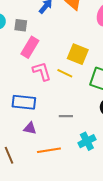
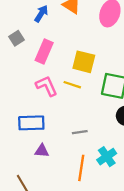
gray square: (21, 25) -> (16, 38), turned -32
pink rectangle: (30, 47) -> (44, 51), moved
orange line: (49, 150) -> (81, 168), moved, turned -65

